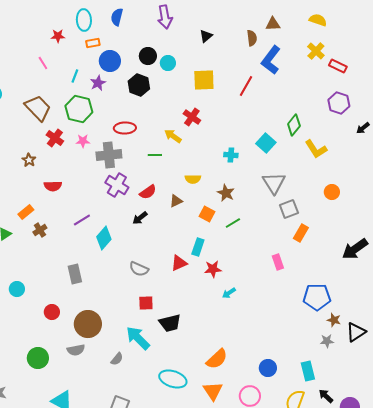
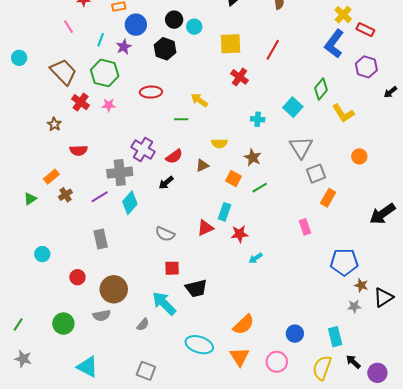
blue L-shape: (271, 60) -> (334, 44), moved
red cross: (192, 117) -> (240, 77), moved
gray cross: (109, 155) -> (120, 173), moved
purple line: (82, 220) -> (100, 197), moved

